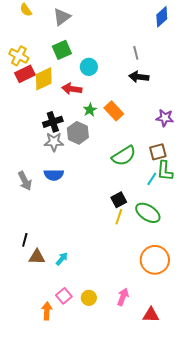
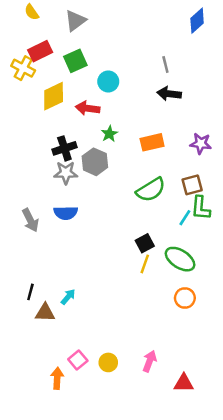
red rectangle: (25, 74) -> (40, 51), moved
orange rectangle: (114, 111) -> (152, 142), moved, turned -60
cyan arrow: (62, 259) -> (68, 297), moved
orange circle: (155, 260) -> (185, 298), moved, size x0.6

